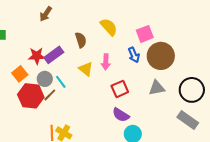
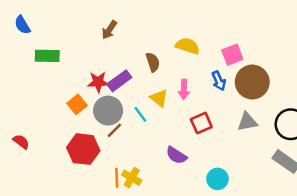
yellow semicircle: (109, 27) -> (188, 46), turned -30
gray circle: (45, 79) -> (108, 111), size x1.5
cyan line: (61, 82) -> (140, 114), moved
red hexagon: (31, 96) -> (83, 149), moved
purple semicircle: (121, 115) -> (176, 155), moved

